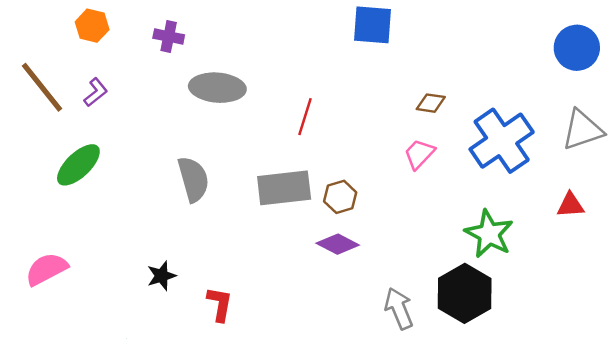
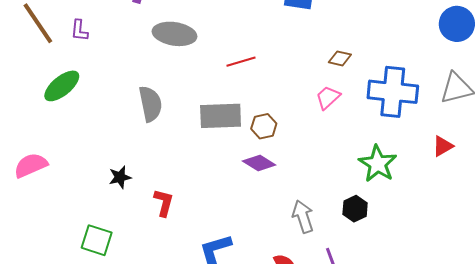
purple L-shape: (96, 92) -> (79, 30), turned 130
red line: (305, 117) -> (241, 62), turned 52
blue cross: (502, 141) -> (393, 92), turned 36
red triangle: (570, 205) -> (443, 146), turned -30
black hexagon: (465, 293) -> (355, 209), size x0.6

